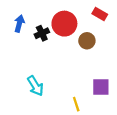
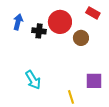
black cross: (42, 33) -> (39, 31), turned 32

